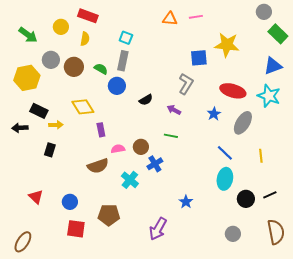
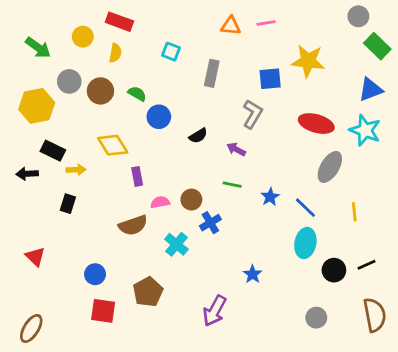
gray rectangle: (123, 61) -> (212, 73), moved
blue star: (214, 114) -> (270, 197), moved
red triangle: (36, 197) -> (35, 257), moved
brown pentagon: (109, 215) -> (148, 292), turned -30

